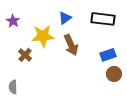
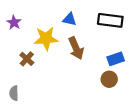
blue triangle: (65, 18) -> (70, 19), turned 48
brown circle: (114, 74) -> (109, 79), moved

